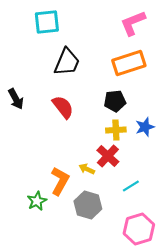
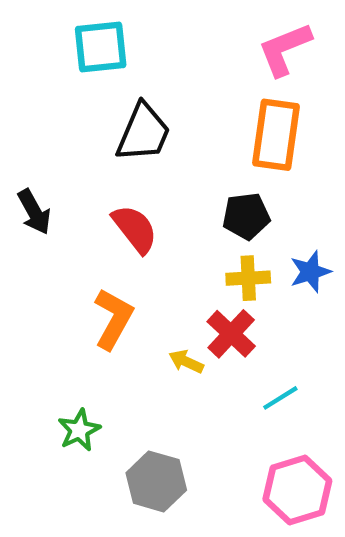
orange rectangle: (129, 63) -> (276, 135), turned -64
orange L-shape: (60, 181) -> (113, 319), moved
gray hexagon: (88, 205) -> (156, 481), moved

